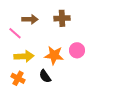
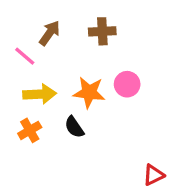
brown arrow: (30, 19) -> (50, 33), turned -56
orange cross: (18, 78) -> (30, 130), turned 32

